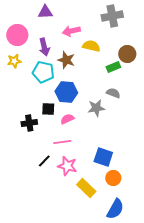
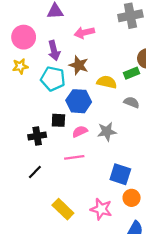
yellow semicircle: (91, 46) -> (107, 82), moved
gray star: (96, 108) -> (107, 132), moved
black line: (44, 161) -> (35, 172), moved
pink star: (67, 166) -> (101, 209), moved
yellow rectangle: (86, 188) -> (63, 209), moved

